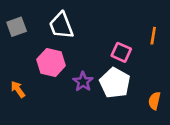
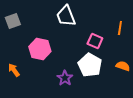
white trapezoid: (61, 25) -> (66, 16), moved
purple star: (83, 82) -> (65, 78), moved
orange semicircle: (154, 101) -> (123, 66), moved, turned 96

